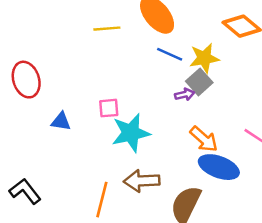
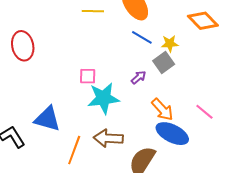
yellow star: (204, 58) -> (170, 44), size x0.7
purple arrow: (185, 94) -> (139, 77), moved, turned -35
blue triangle: (61, 121) -> (47, 119), moved, size x1.6

